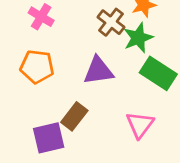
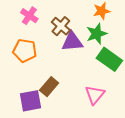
brown cross: (111, 22) -> (61, 26), moved
purple triangle: (98, 71) -> (72, 42), moved

